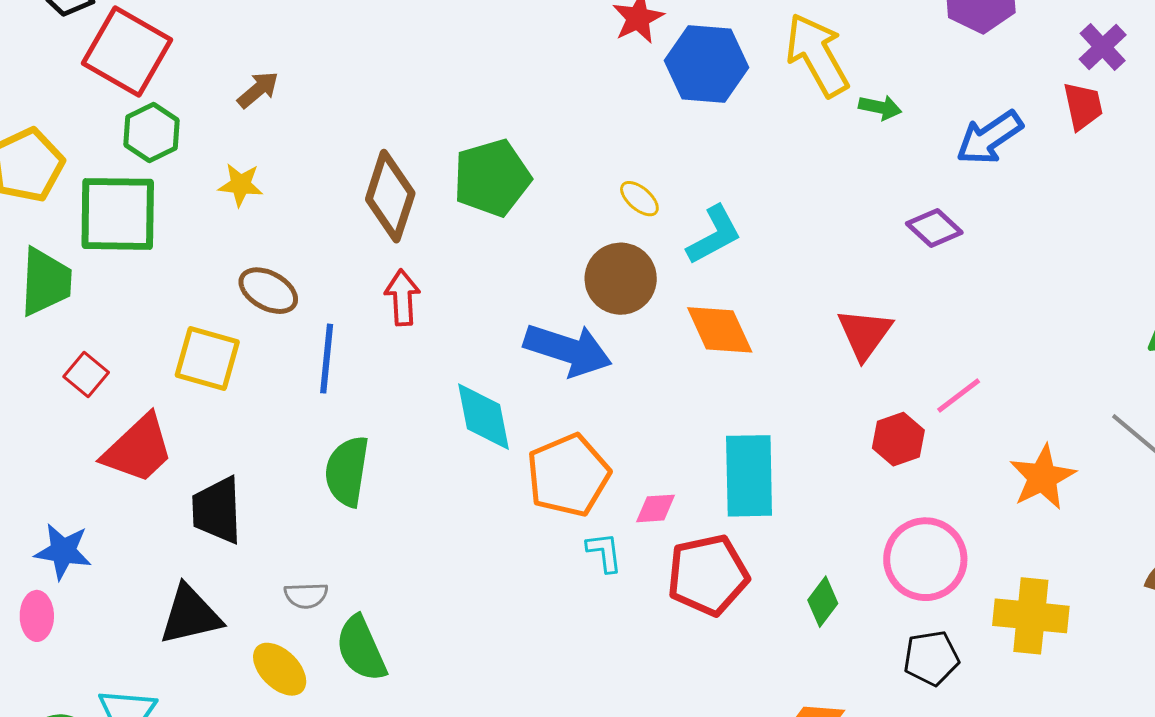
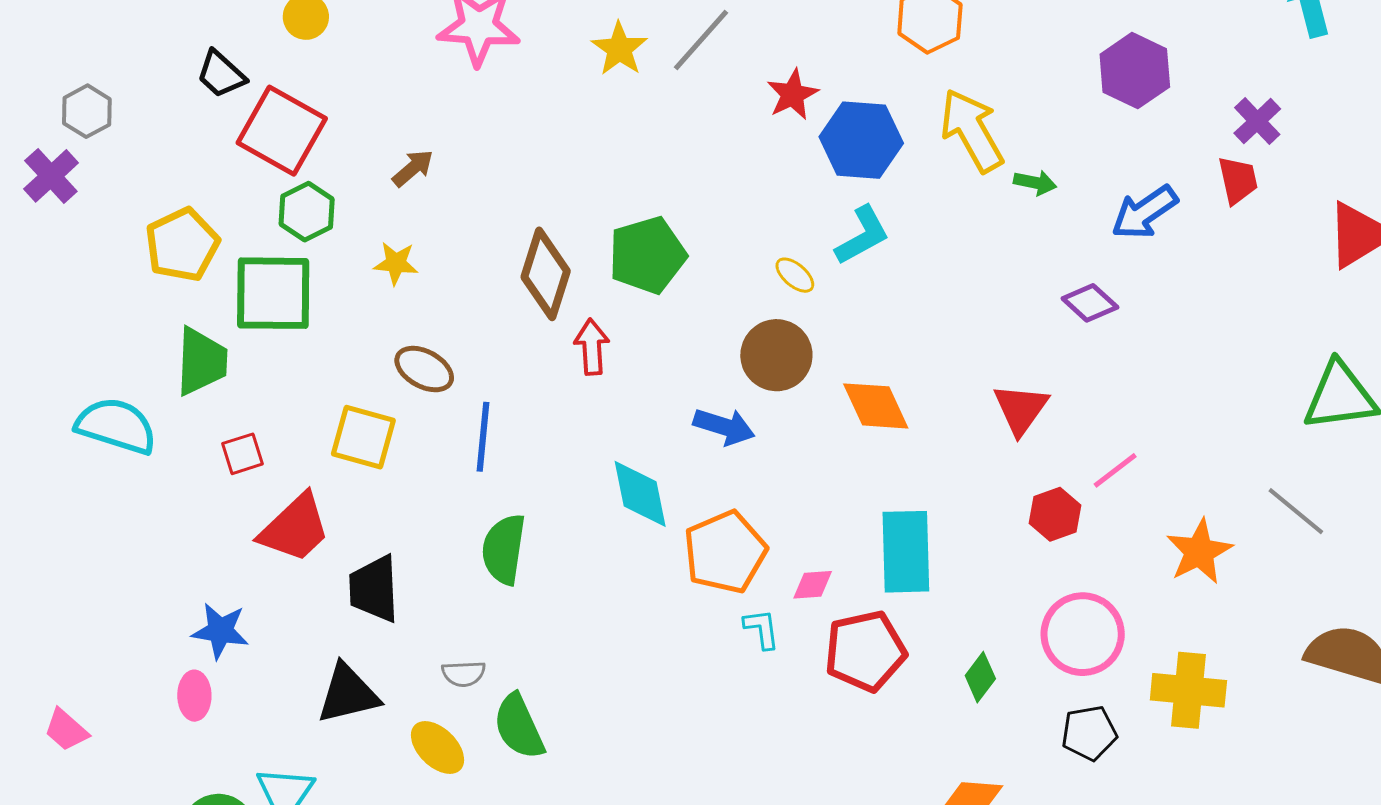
cyan L-shape: (714, 235) -> (862, 235), moved
red arrow: (402, 297) -> (592, 347), moved
blue arrow: (568, 350) -> (724, 427), size x0.7
red square: (86, 374) -> (242, 454), turned 33

